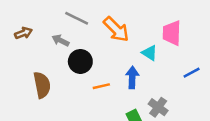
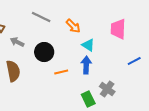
orange arrow: (116, 29) -> (73, 26), size x0.7
gray arrow: (61, 40) -> (17, 42), moved
cyan triangle: (150, 53) -> (88, 45), moved

